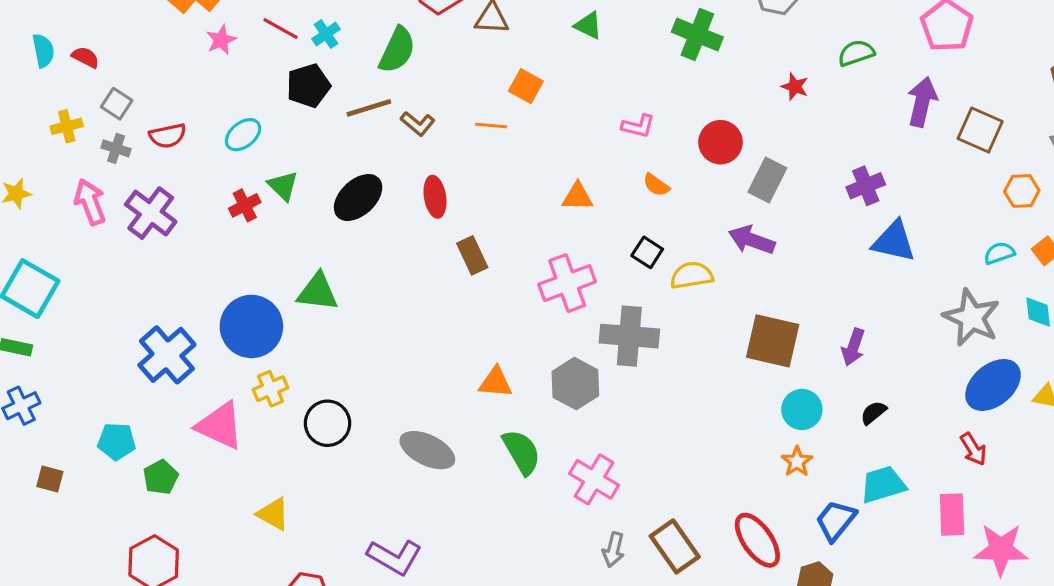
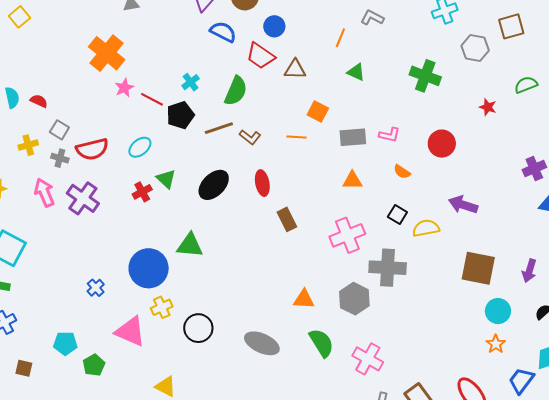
red line: (280, 28) -> (152, 99), moved
red semicircle: (168, 136) -> (92, 149), size x1.4
gray rectangle: (767, 180) -> (353, 137), moved, turned 60
blue cross: (167, 355) -> (96, 288), size x0.5

